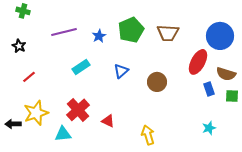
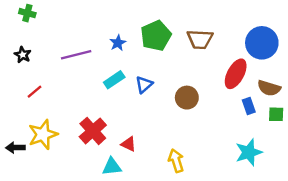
purple line: (64, 32) -> (76, 55), moved
cyan rectangle: (81, 67) -> (114, 80), moved
cyan star: (209, 128) -> (249, 152), size x1.6
cyan triangle: (63, 134) -> (112, 167), moved

